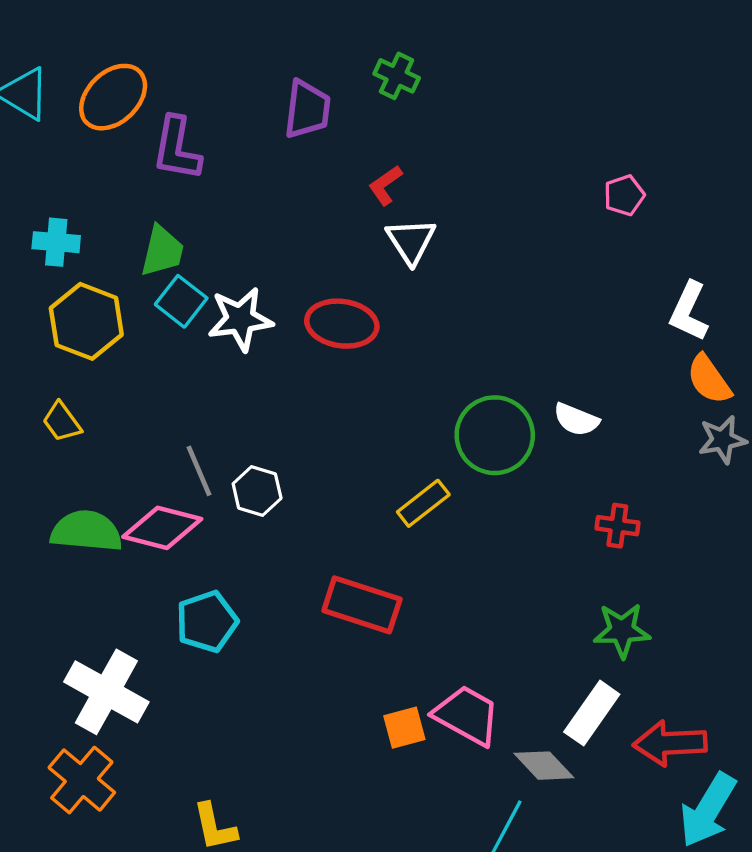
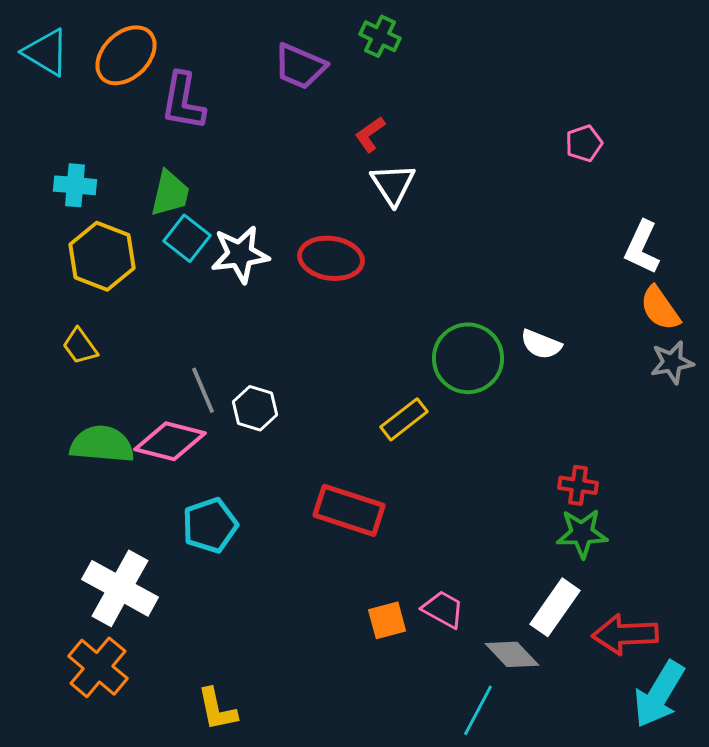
purple trapezoid: (307, 109) -> (300, 66), turned 106
red cross: (617, 526) -> (578, 485), moved
pink trapezoid: (467, 715) -> (443, 609), size x0.7

